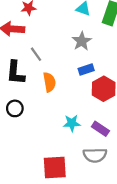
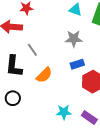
gray star: (82, 41) -> (74, 39), turned 30
orange semicircle: (49, 82) -> (44, 75), turned 54

